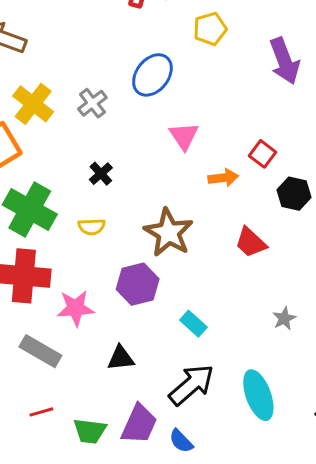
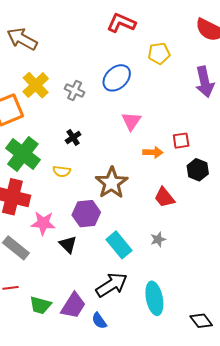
gray cross: (92, 103) -> (75, 90), turned -36
red square: (263, 154) -> (181, 141), turned 36
gray star: (284, 318) -> (158, 239), moved
cyan rectangle: (193, 324) -> (119, 245), size x1.5
black triangle: (121, 358) -> (68, 244), moved, turned 42

